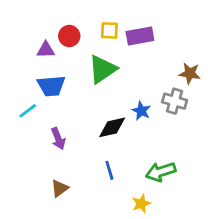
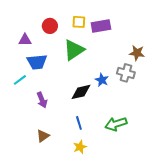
purple triangle: (46, 50) -> (25, 40), moved
yellow star: (141, 204) -> (80, 147), moved

